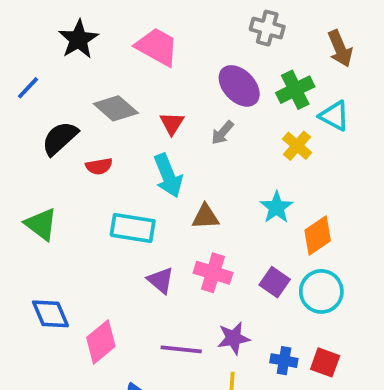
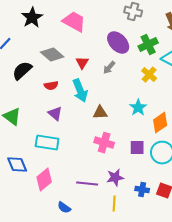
red semicircle: (99, 166) -> (51, 86), moved
cyan rectangle: (133, 228) -> (47, 143), moved
purple triangle: (161, 280) -> (55, 114), moved
purple square: (275, 282) -> (137, 148), turned -35

